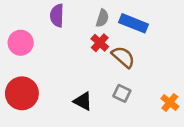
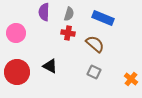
gray semicircle: (102, 18) -> (69, 14), moved
red cross: (100, 43) -> (68, 33), moved, turned -32
black triangle: (83, 101) -> (50, 66), moved

